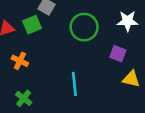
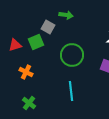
green circle: (84, 27) -> (72, 55), moved

